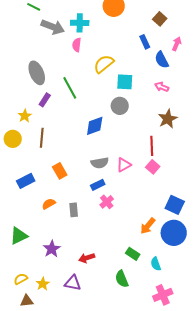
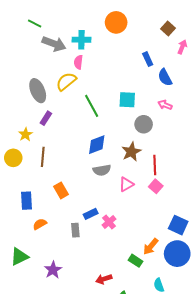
brown square: (160, 19) -> (168, 29), moved
pink arrow: (177, 44) -> (182, 47), moved
yellow semicircle: (104, 64) -> (66, 81), moved
green line: (70, 88) -> (92, 106), moved
gray circle: (120, 106) -> (144, 124), moved
brown star: (168, 119) -> (131, 152), moved
gray semicircle: (100, 163) -> (102, 170), moved
blue rectangle: (26, 181) -> (26, 201), turned -66
blue rectangle: (98, 185) -> (91, 214), moved
orange semicircle: (49, 204) -> (40, 224), moved
green rectangle: (133, 254) -> (135, 261), moved
red arrow: (87, 258) -> (104, 279), moved

